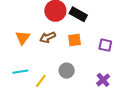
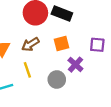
purple cross: (103, 80) -> (75, 65), moved
yellow line: (41, 81) -> (27, 70), moved, turned -48

